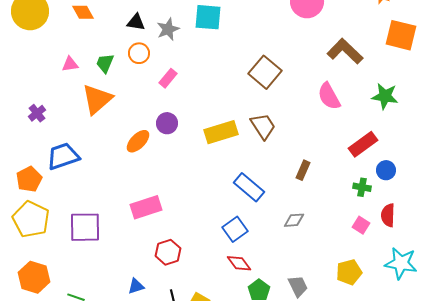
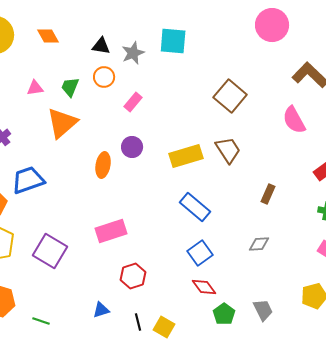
orange ellipse: (138, 141) -> (103, 165), turned -35
blue rectangle: (249, 187) -> (195, 207), moved
purple square: (85, 227) -> (50, 251), turned 32

